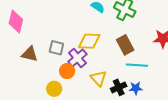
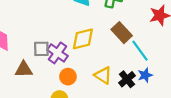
gray square: (56, 48) -> (41, 49), moved
purple cross: (77, 58) -> (57, 53), moved
cyan line: (137, 65) -> (140, 51), turned 65

